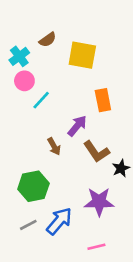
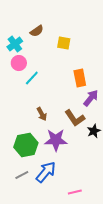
yellow square: (82, 55) -> (64, 43), size x0.6
purple arrow: (77, 126) -> (91, 98), moved
purple star: (99, 202) -> (56, 140), moved

